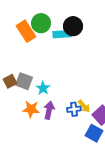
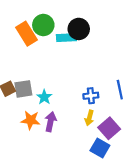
gray square: (24, 81) -> (23, 89), turned -30
yellow arrow: (84, 106) -> (89, 118), turned 56
blue cross: (74, 109) -> (91, 96), moved

